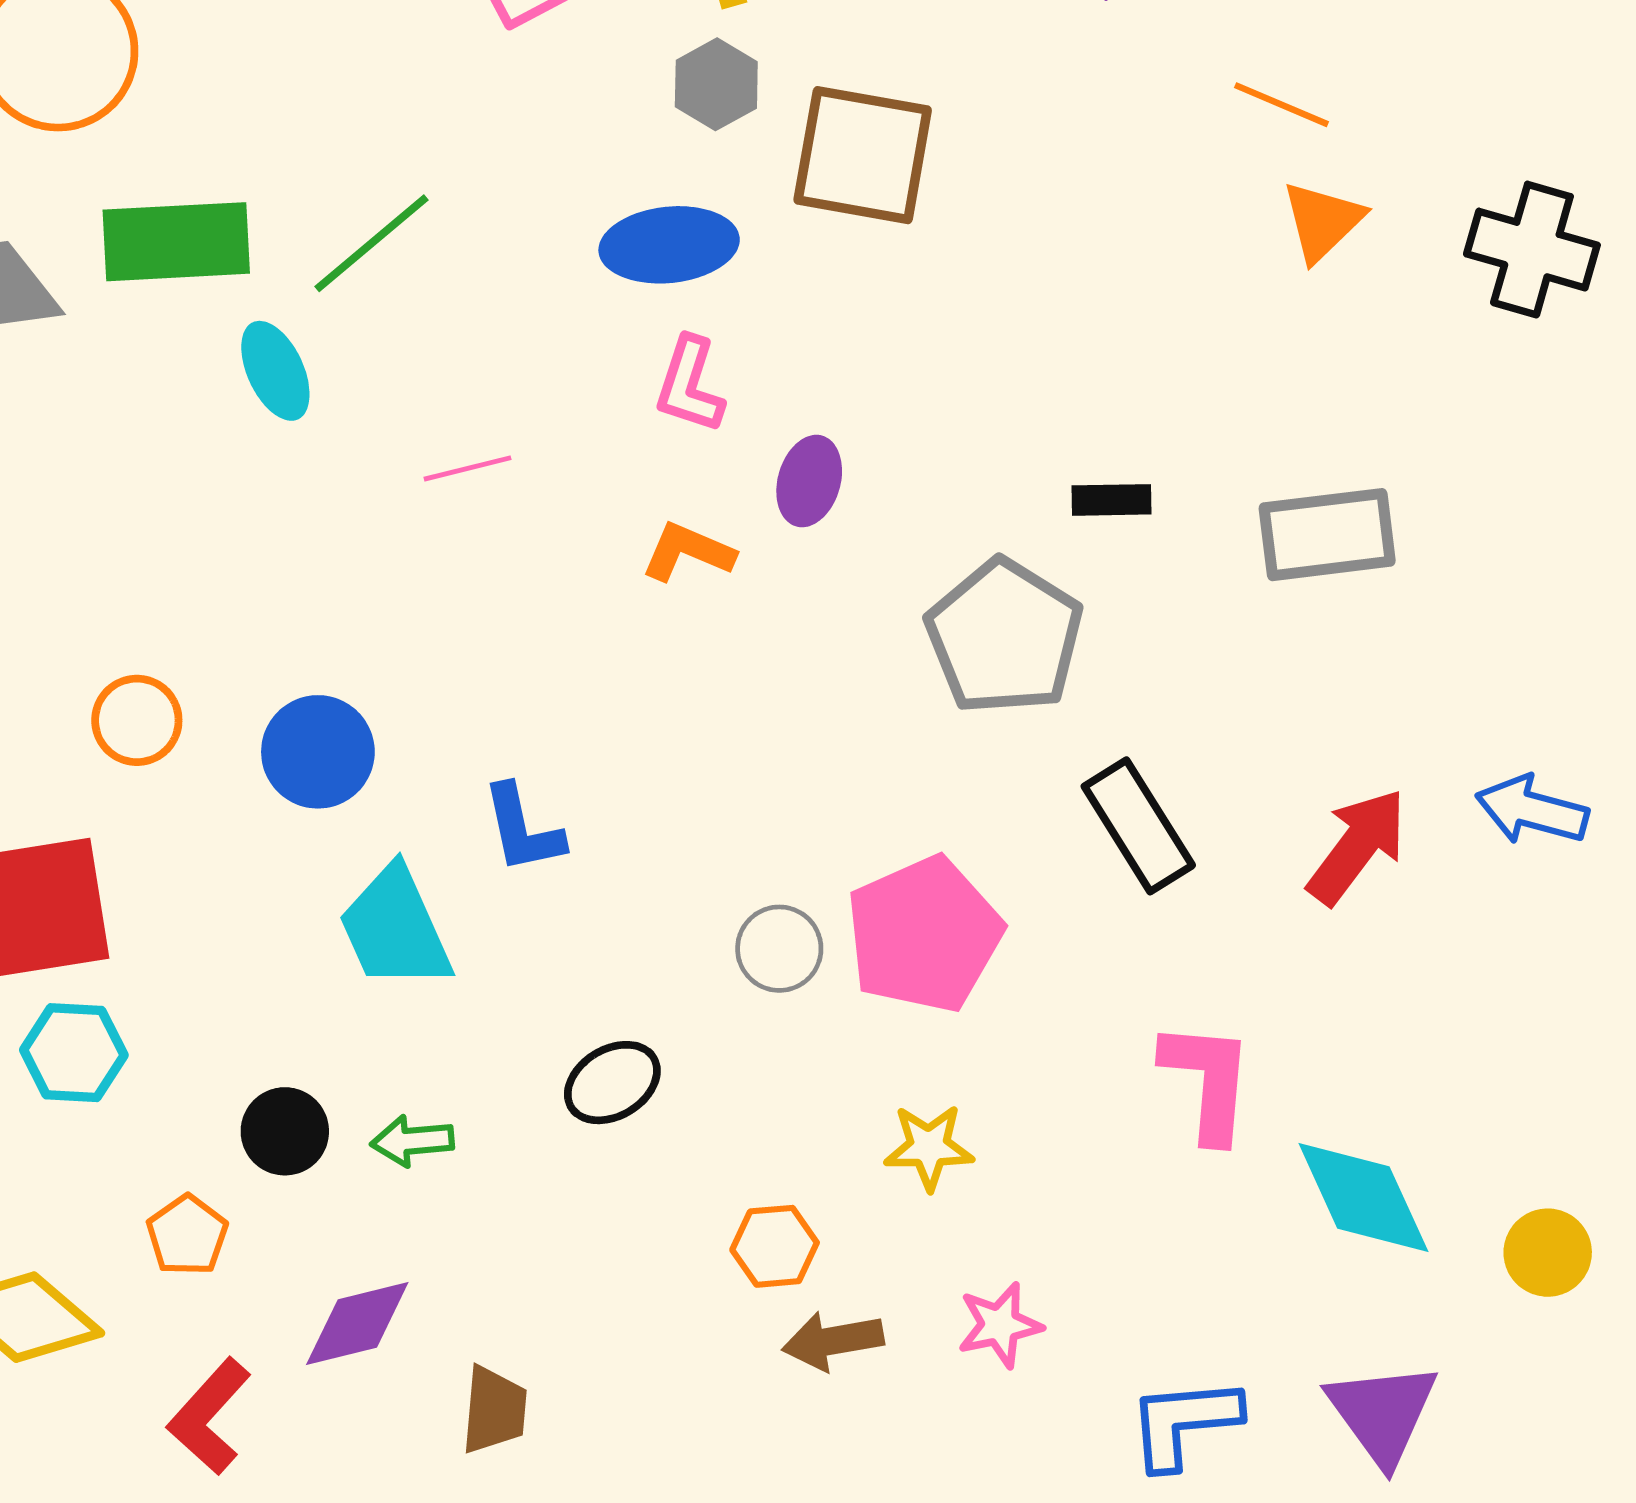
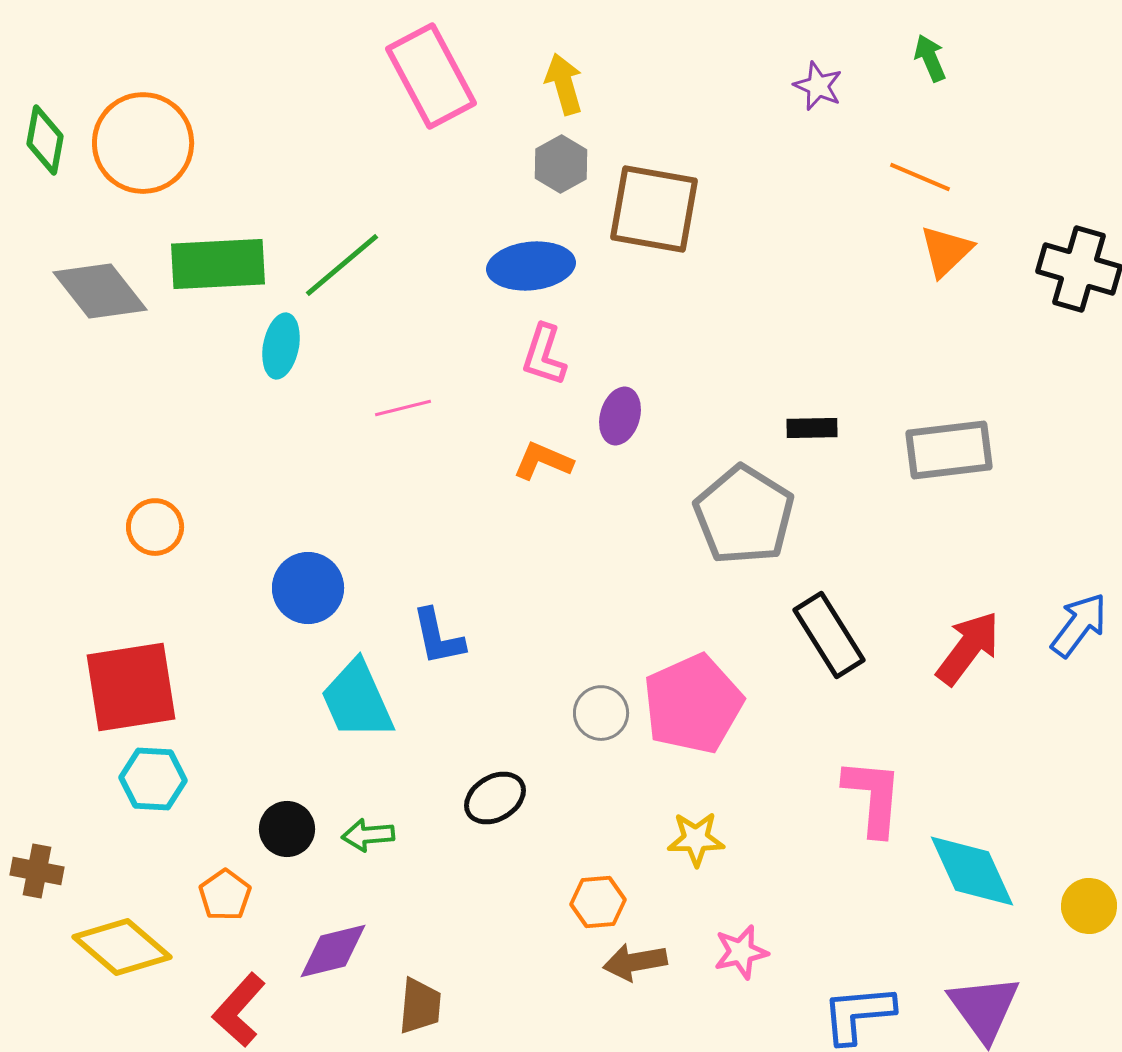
cyan ellipse: (275, 371) -> (281, 346), turned 36
orange circle: (137, 720) -> (155, 527), moved
blue arrow: (1532, 810) -> (1079, 625), turned 112

